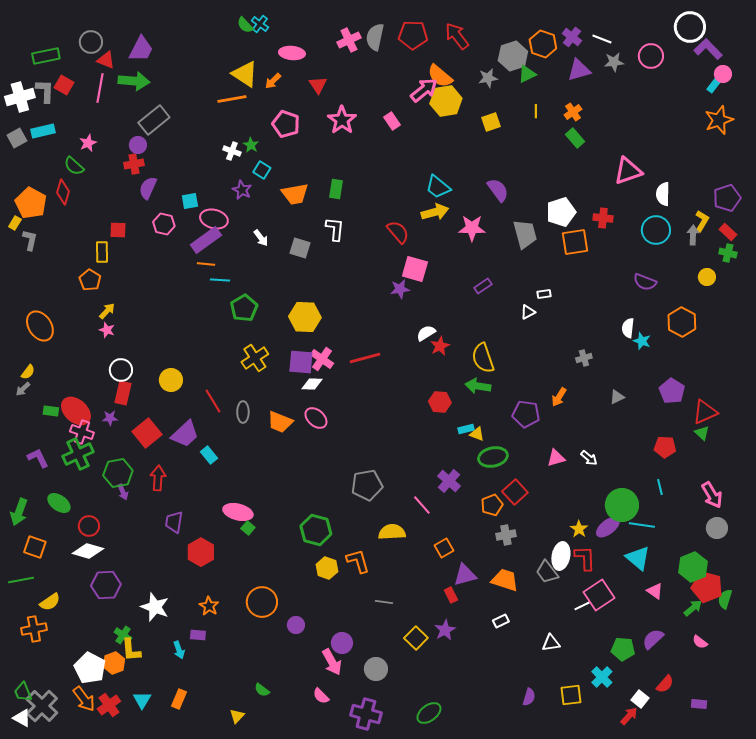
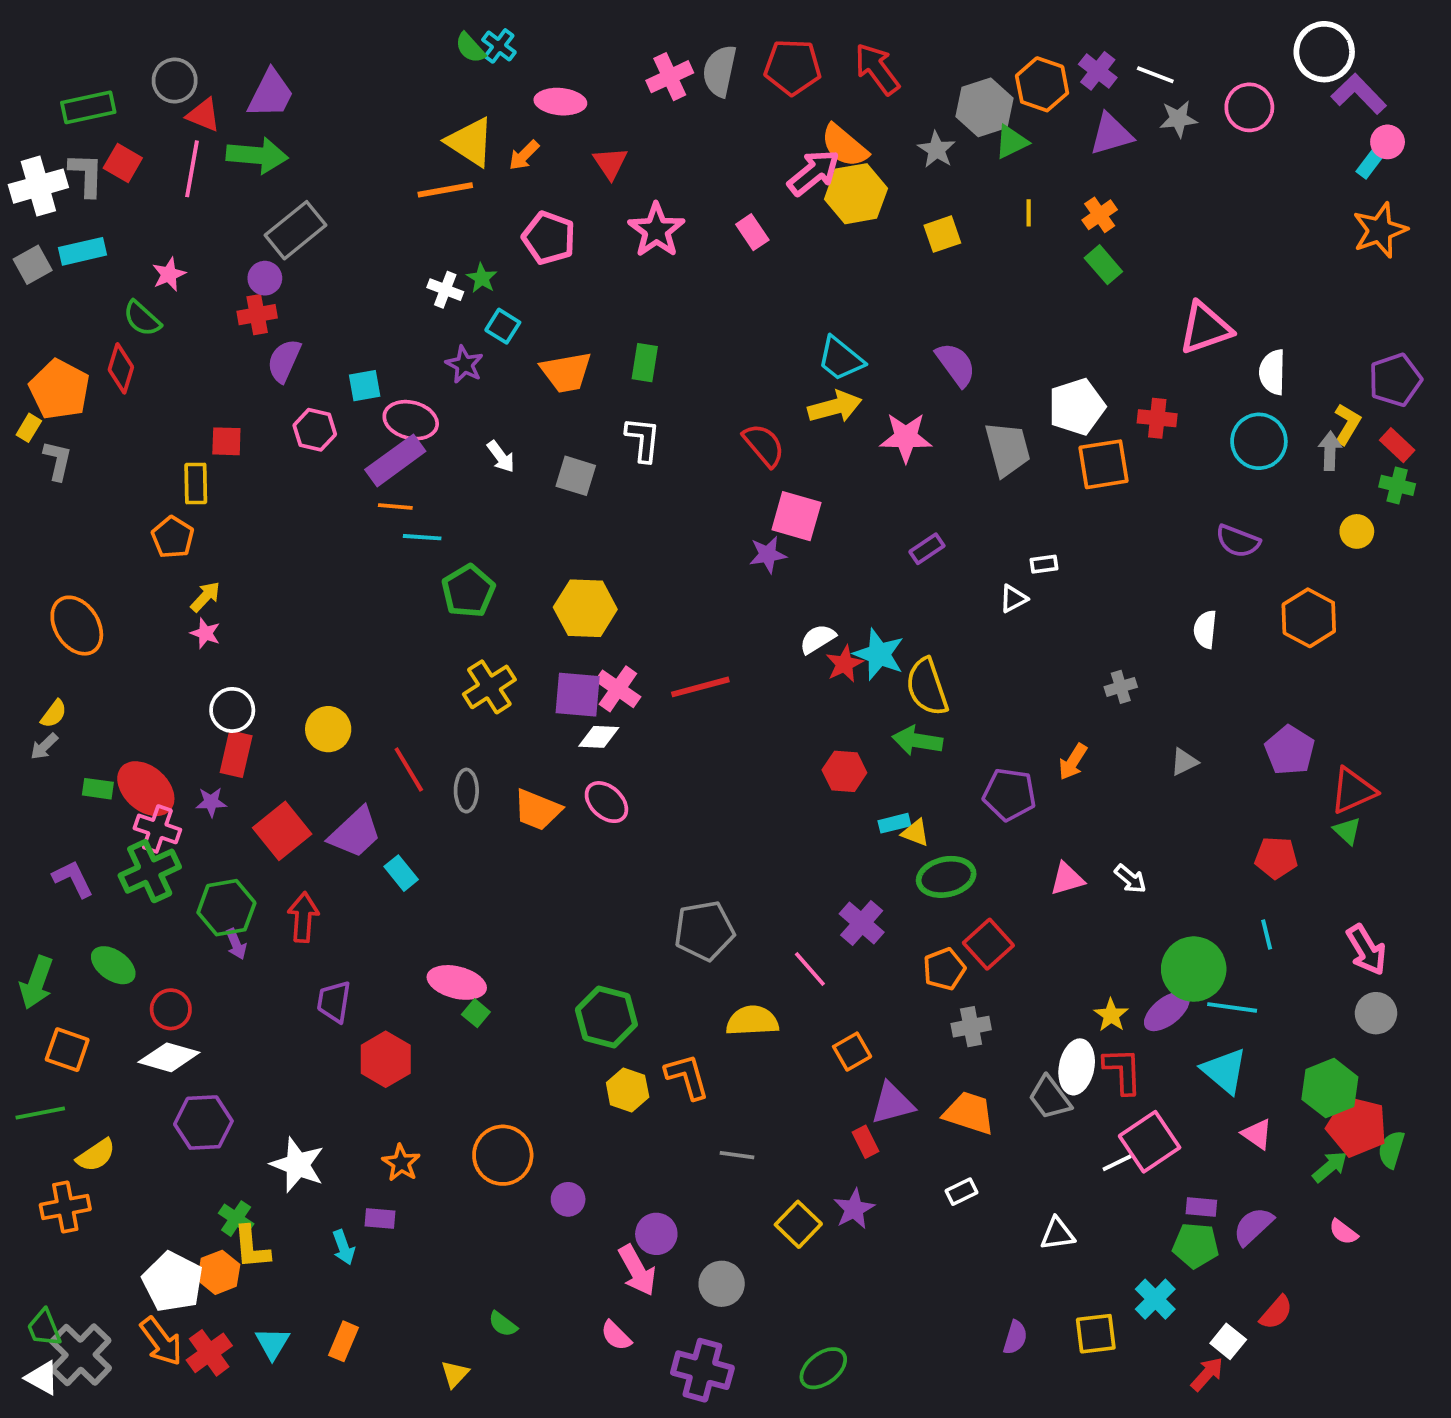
gray star: (488, 78) -> (937, 150), turned -30
cyan star: (642, 341) -> (879, 654), moved, size x1.5
purple rectangle: (699, 704) -> (1201, 1207), moved

